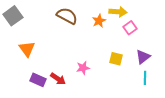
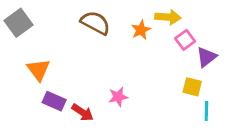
purple triangle: (143, 57) -> (206, 57), moved
yellow square: (116, 59) -> (192, 87), moved
purple rectangle: (38, 80) -> (54, 101), moved

